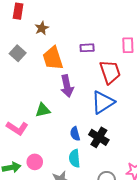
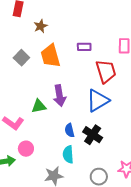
gray square: (18, 53) -> (21, 58), moved
purple arrow: (67, 86) -> (60, 96), moved
pink circle: (35, 162) -> (26, 149), moved

